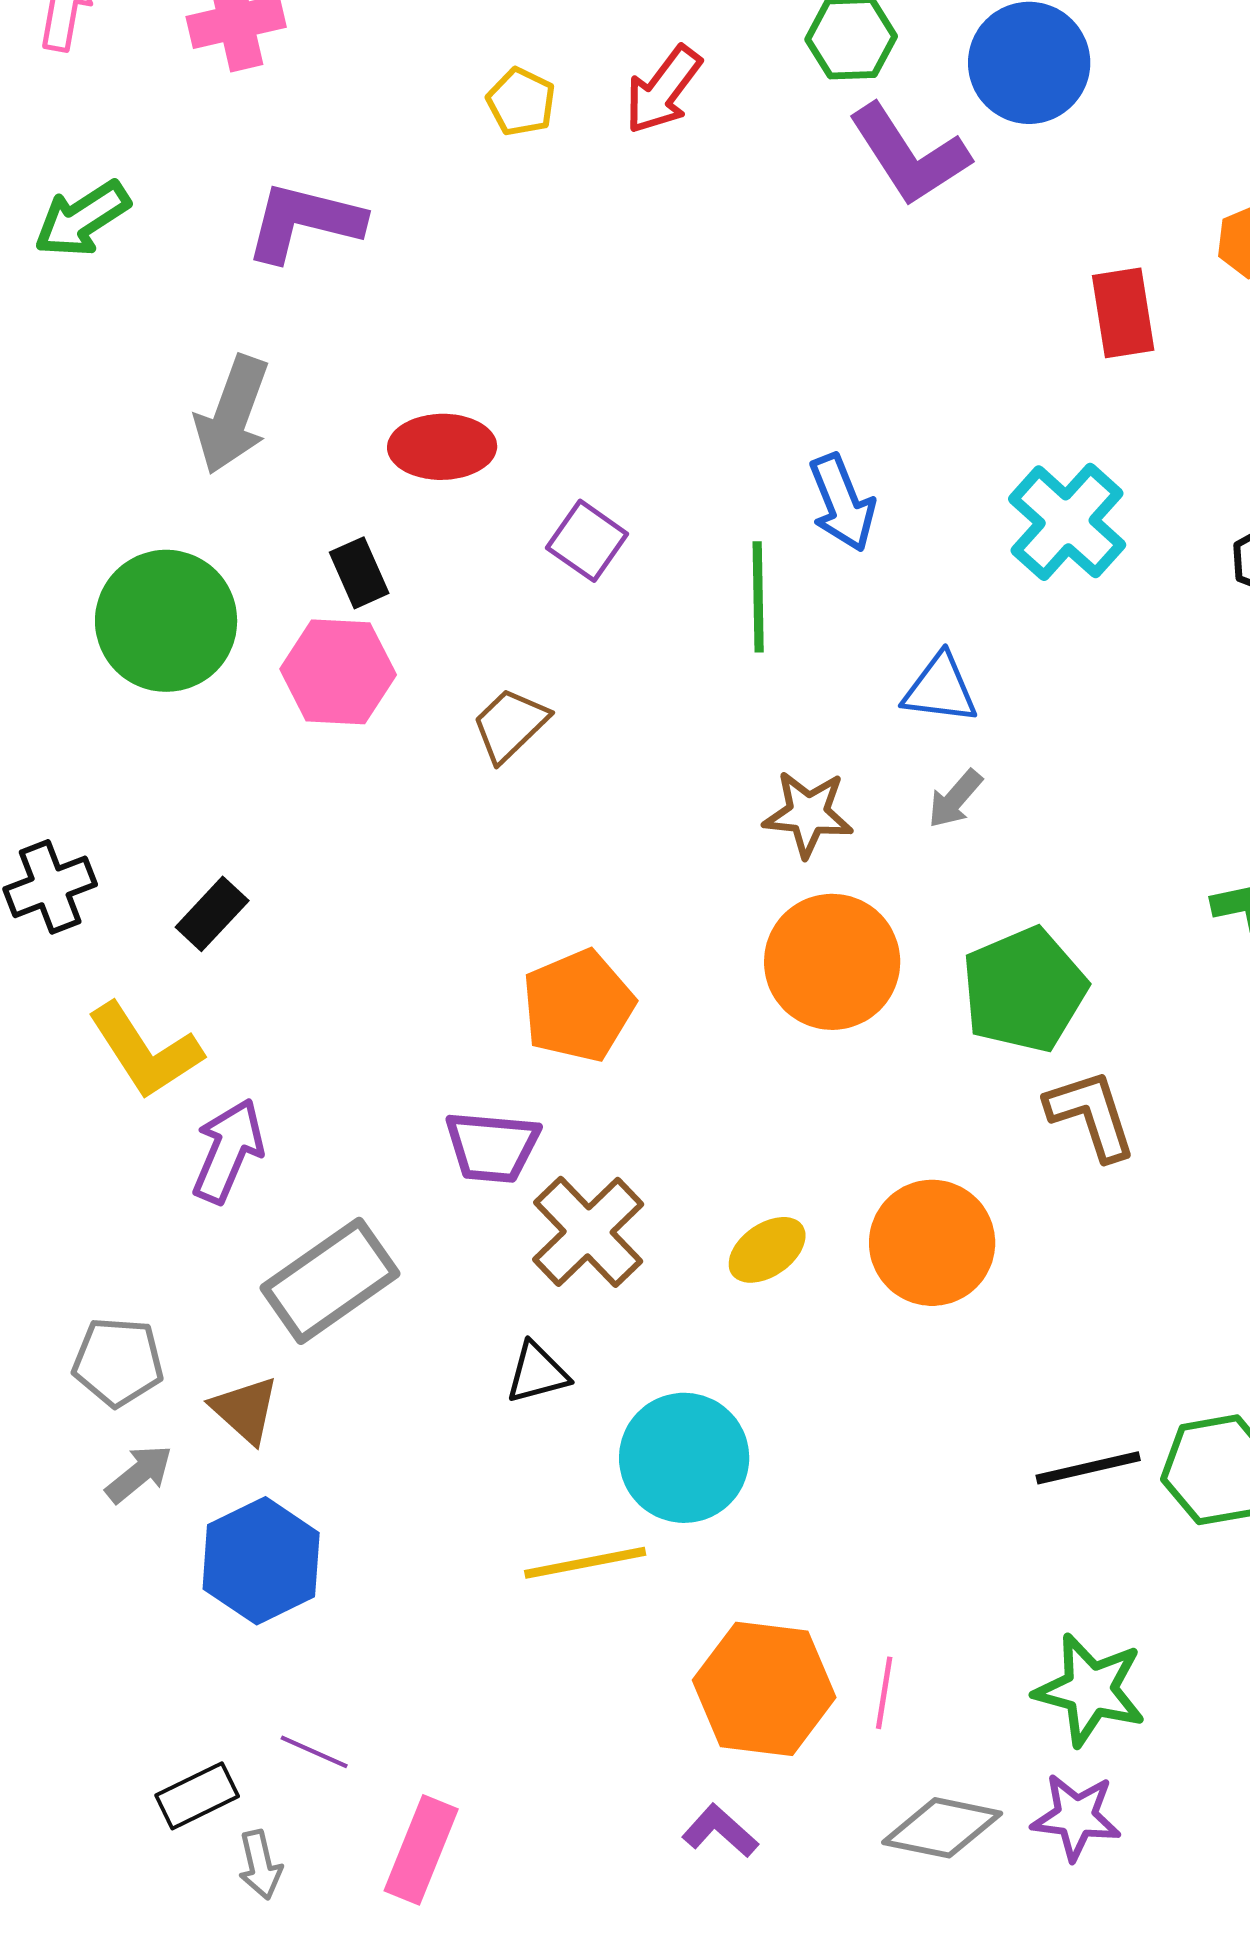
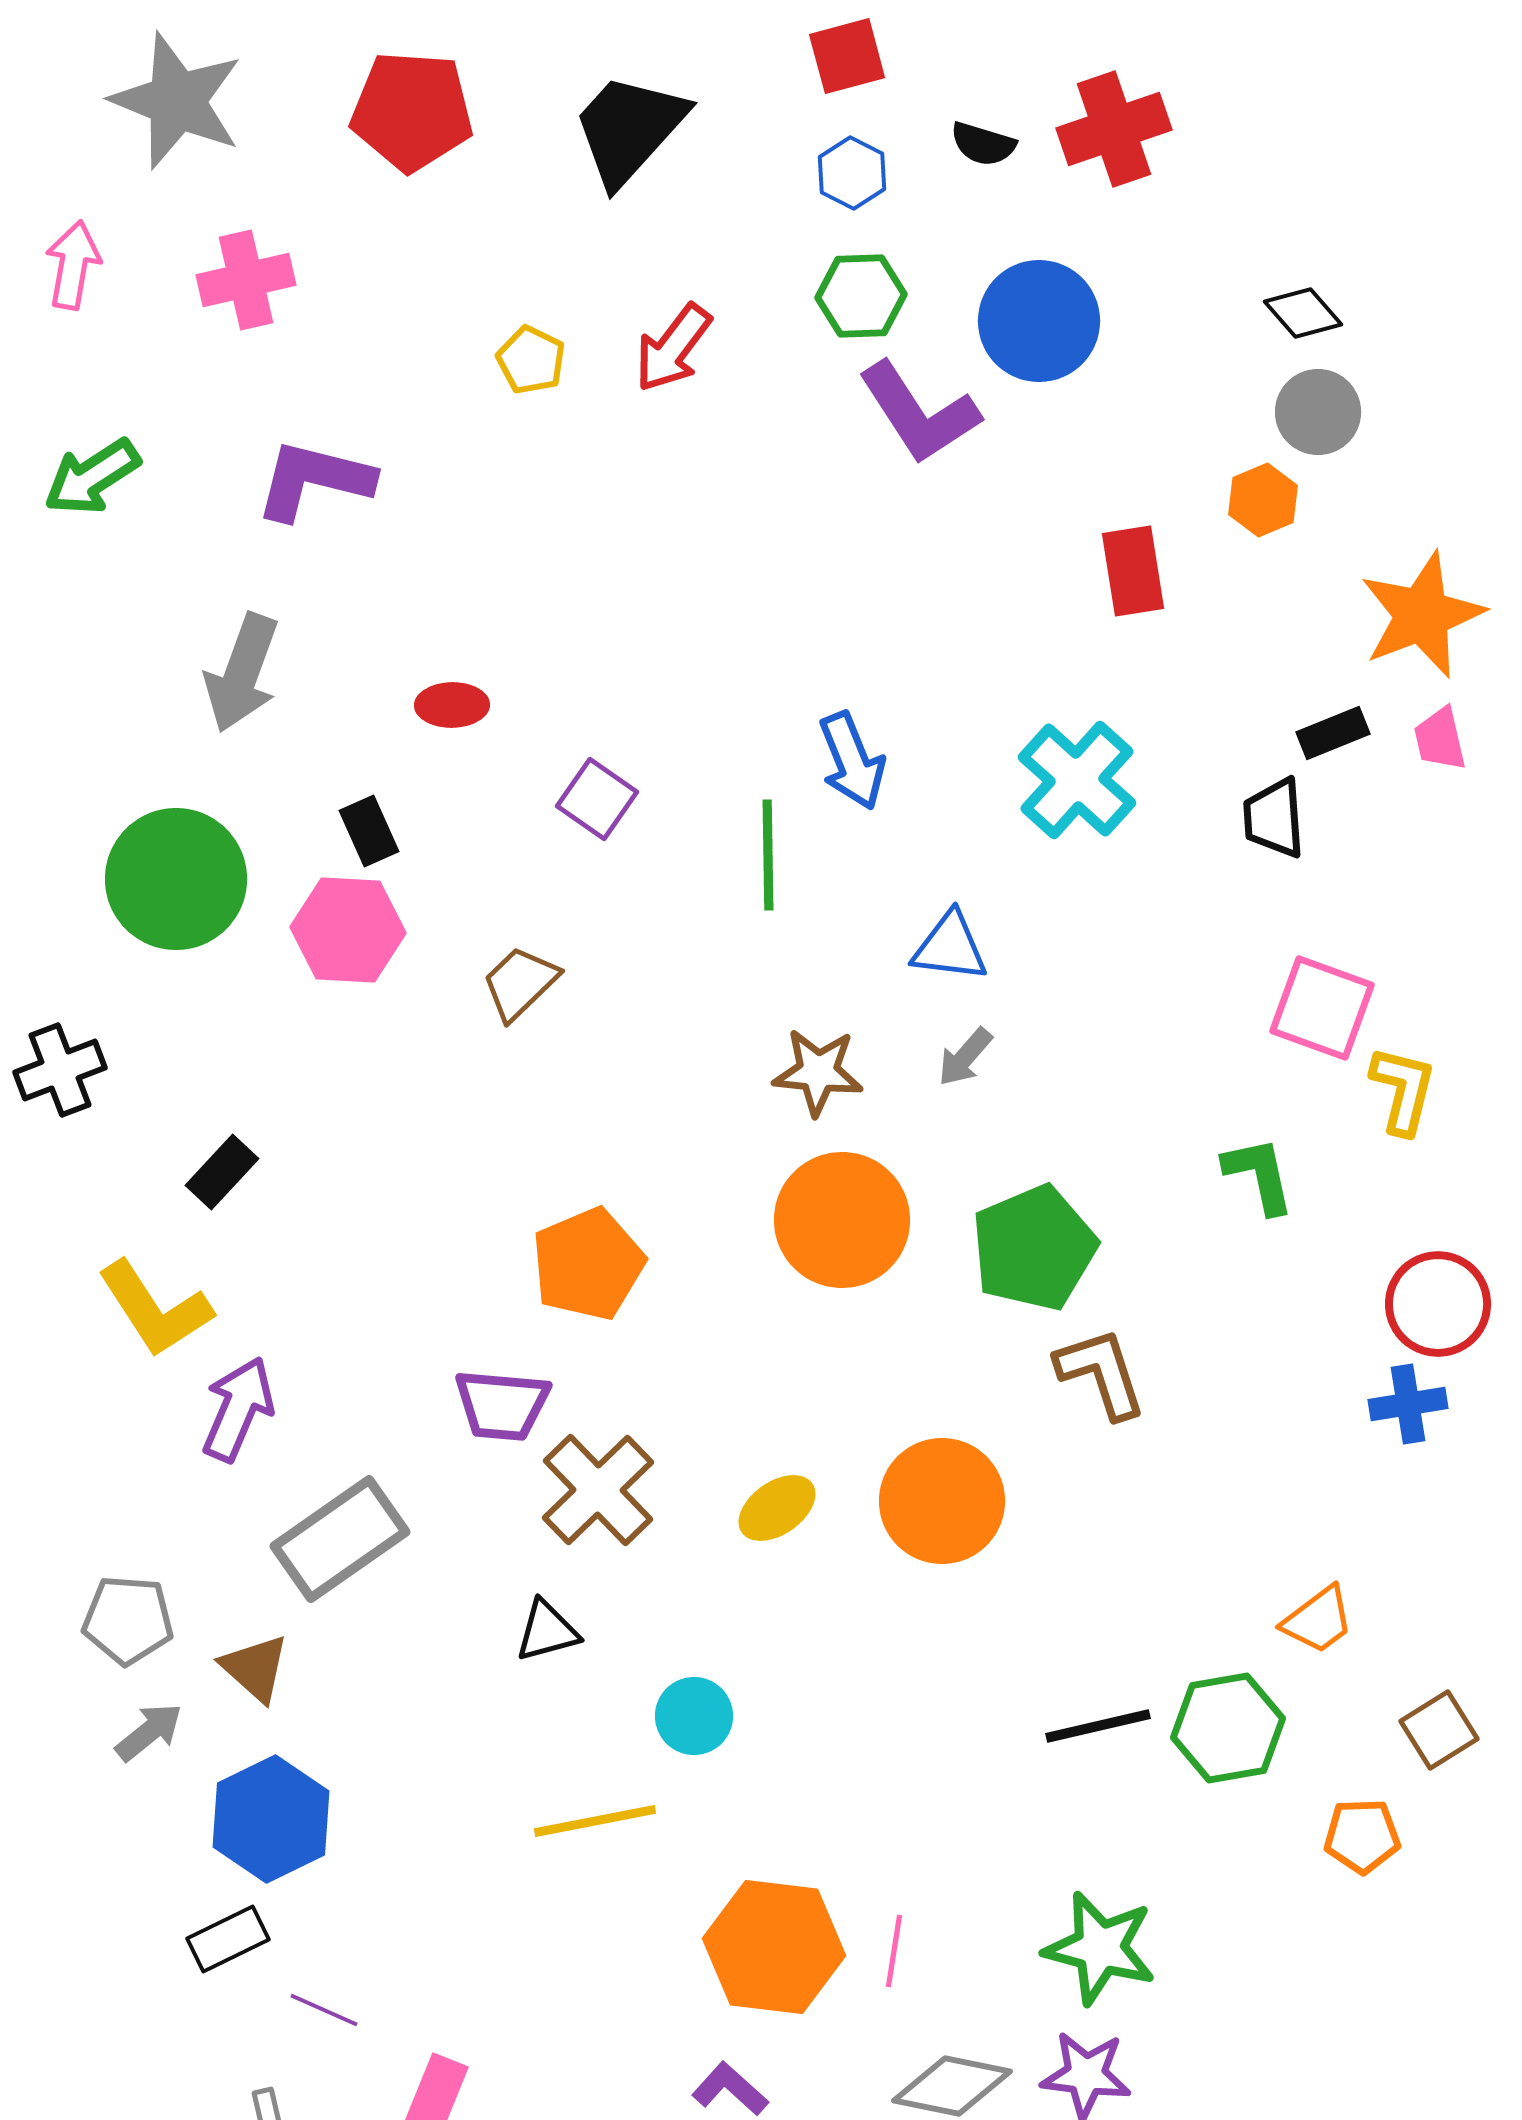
red ellipse: (442, 447) -> (452, 705), size x0.7
black cross: (50, 887) -> (60, 1070), moved
cyan circle: (684, 1458) -> (694, 1716), size x0.6
black rectangle: (197, 1796) -> (228, 1939), moved

